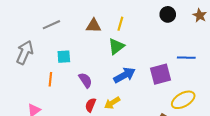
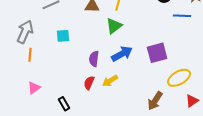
blue line: (186, 58) -> (182, 16), moved
orange line: (50, 79) -> (30, 55), moved
purple semicircle: (85, 80) -> (94, 59), moved, turned -140

